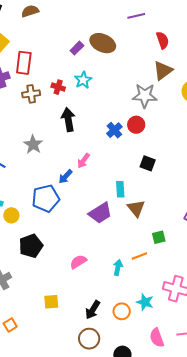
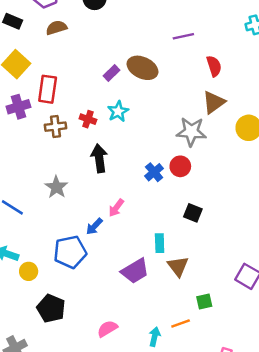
black pentagon: (31, 246) -> (51, 308), turned -30

